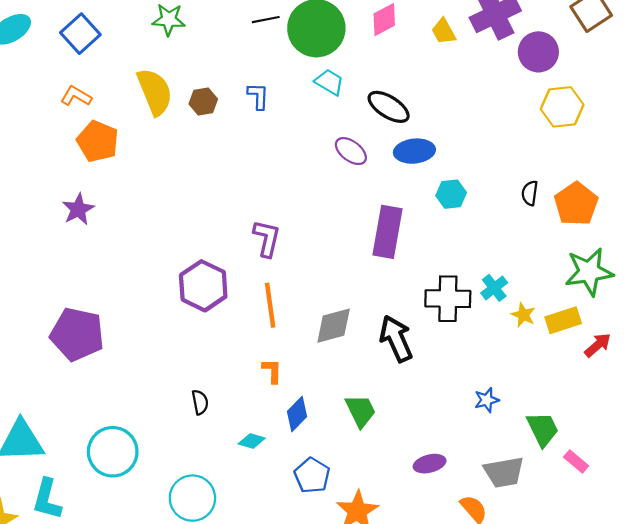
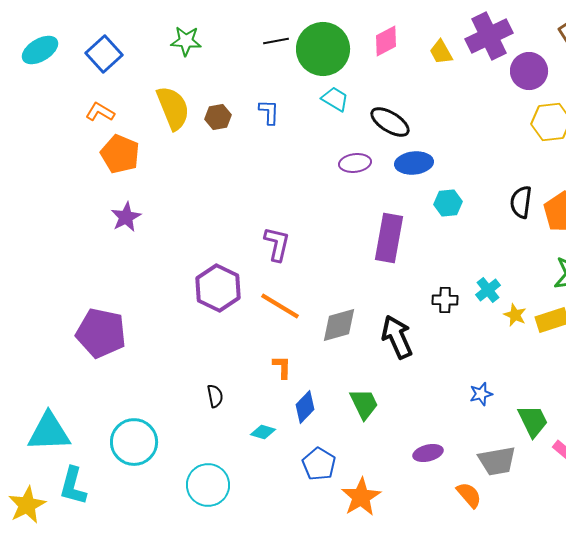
purple ellipse: (351, 151) -> (355, 163), turned -44
black semicircle: (530, 193) -> (521, 202), size x1.4
purple star: (78, 209) -> (126, 217), moved
black cross: (448, 299) -> (445, 300), size x0.6
orange line: (270, 305) -> (280, 306), turned -51

